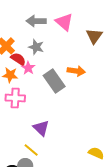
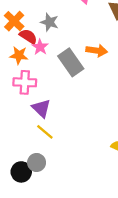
purple triangle: (41, 128) -> (41, 108), moved
yellow line: (31, 150) -> (45, 132), moved

